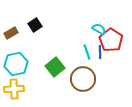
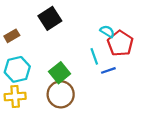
black square: (35, 25) -> (50, 18), moved, size x1.5
blue line: (100, 52) -> (108, 70), moved, turned 72
brown circle: (83, 79) -> (61, 94), moved

